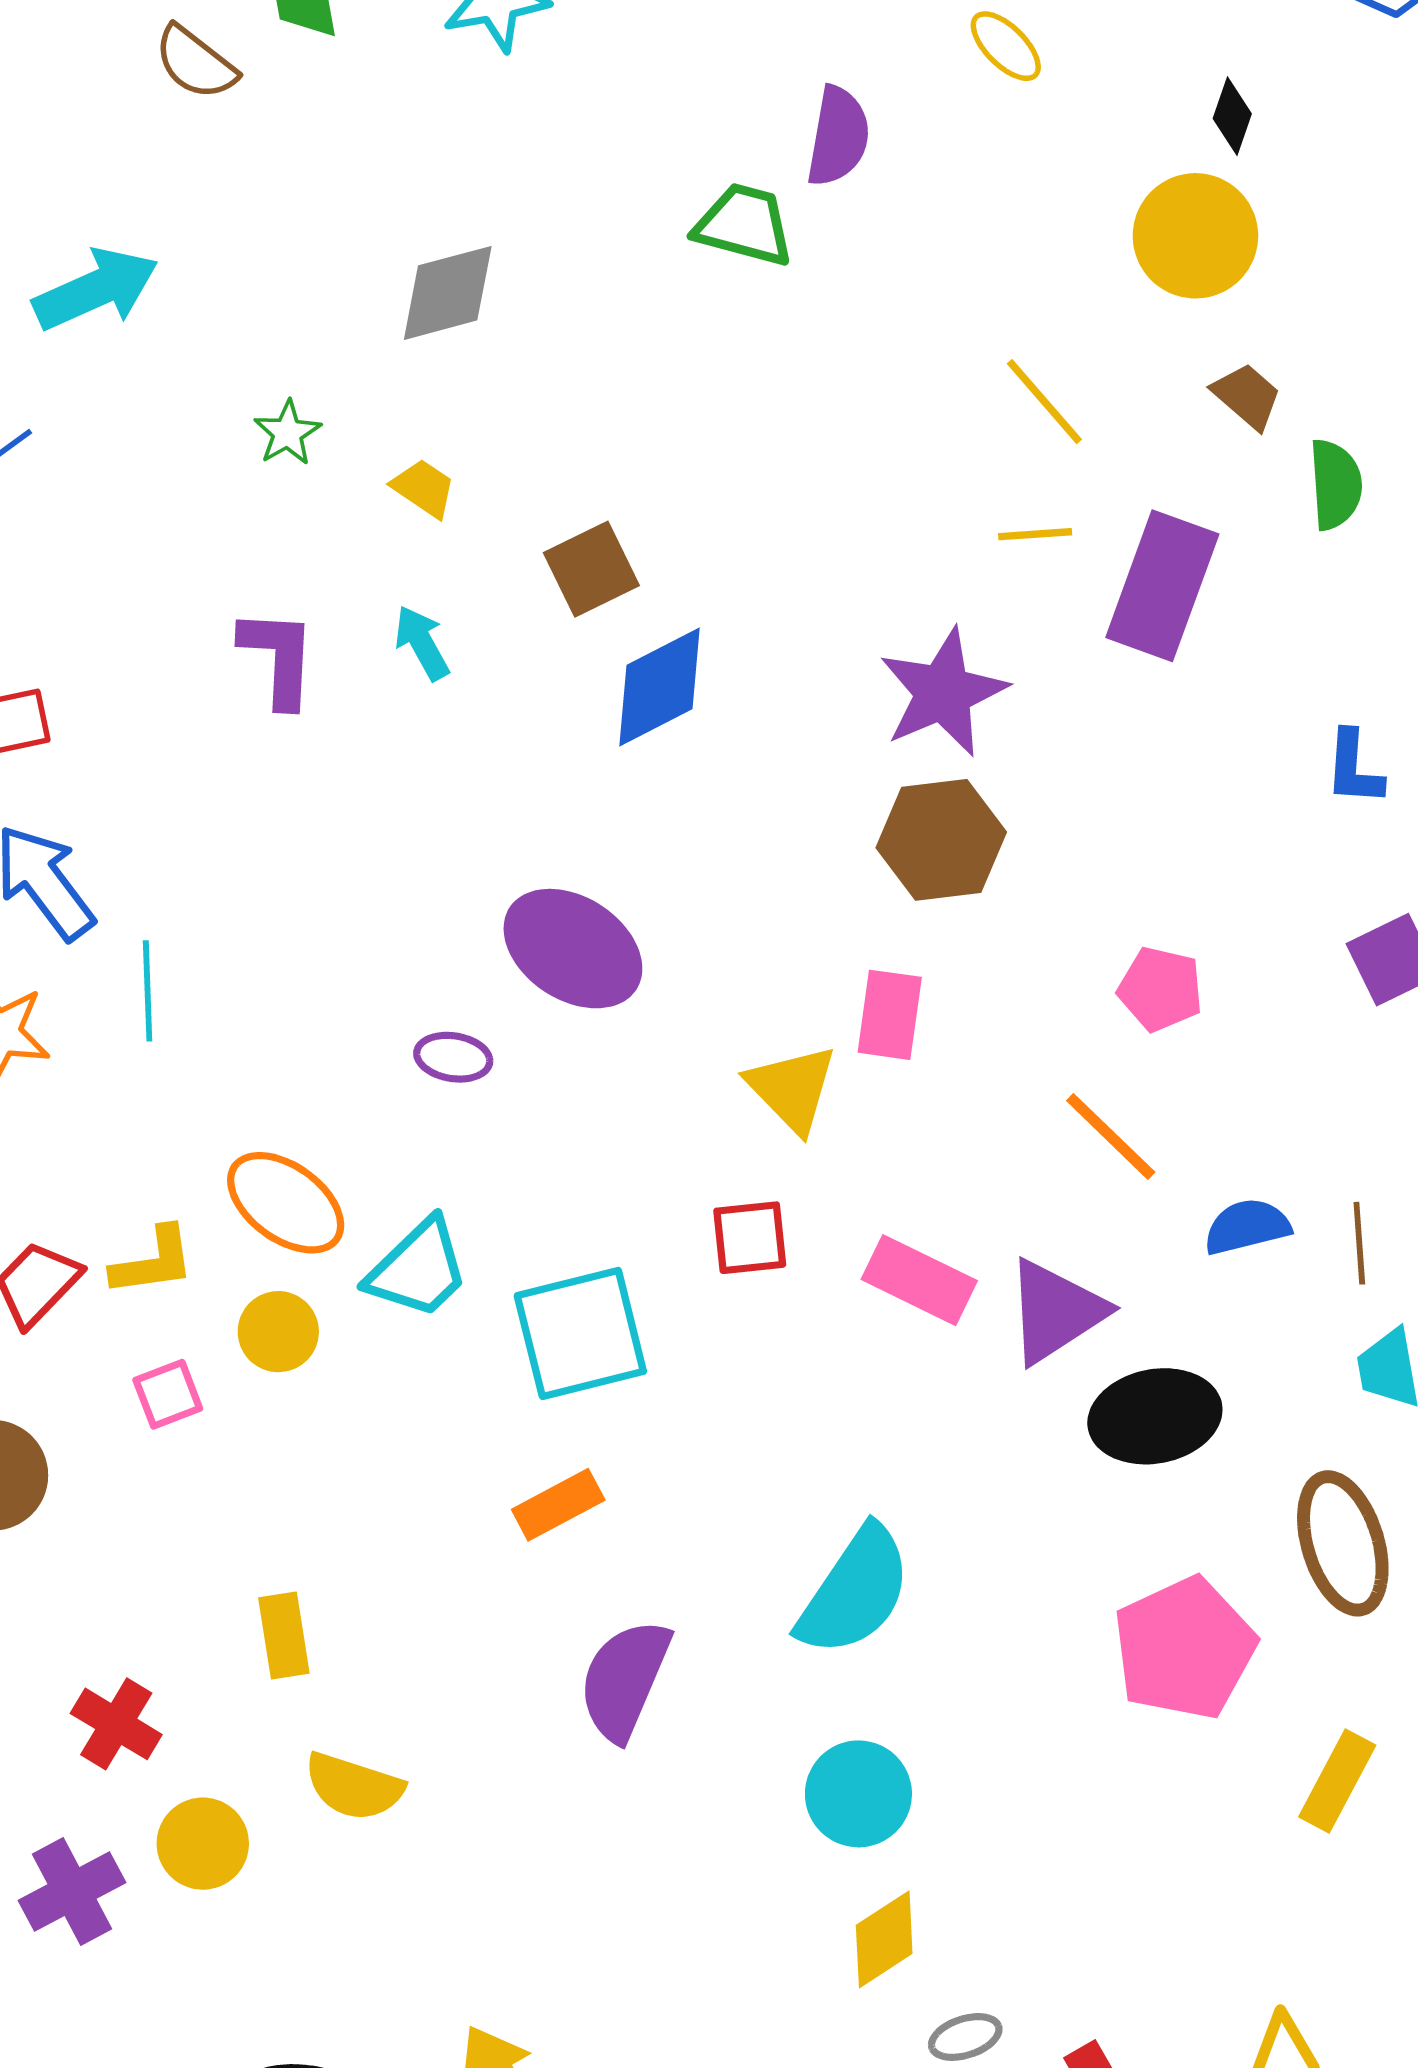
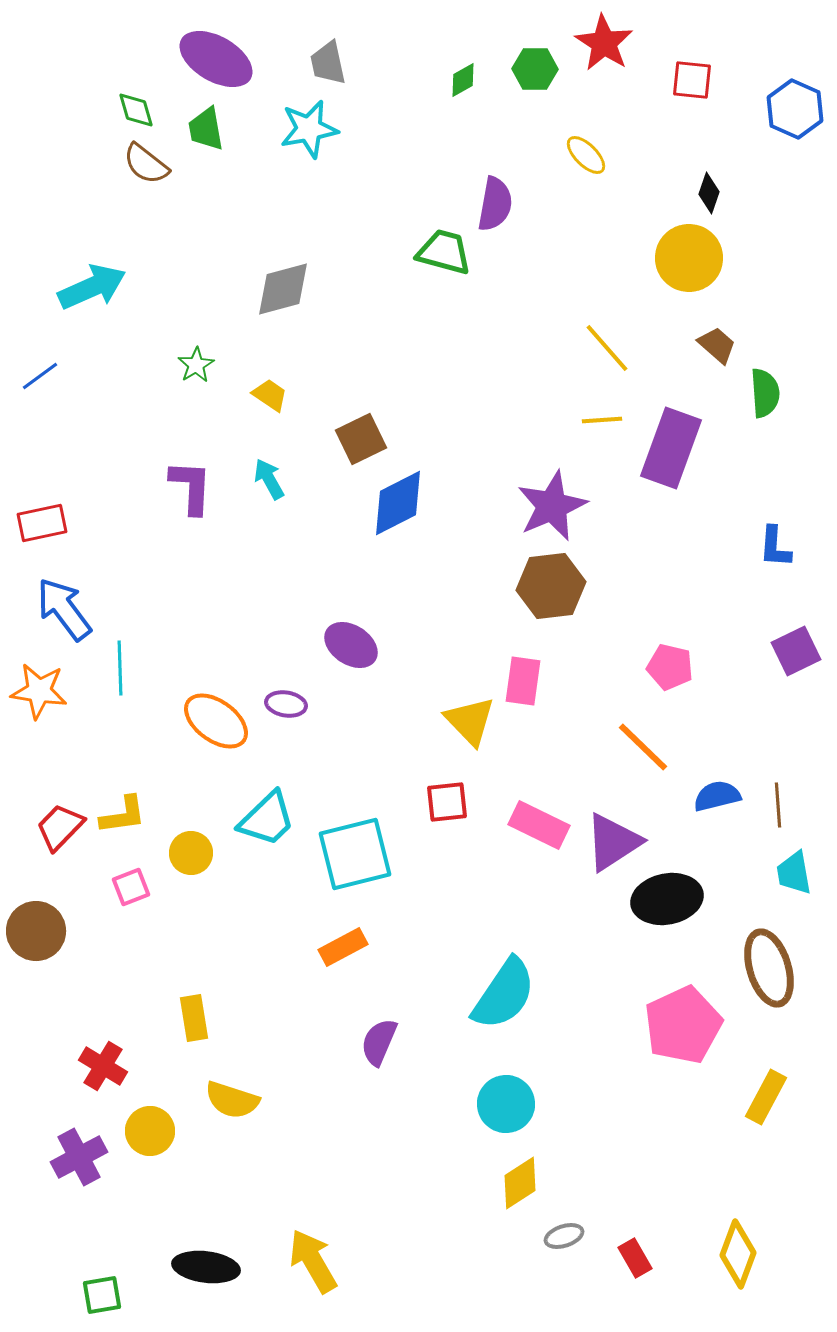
purple ellipse: (573, 949) -> (351, 645), size x0.7
orange ellipse: (286, 1203) -> (216, 721), moved
purple semicircle: (625, 1680) -> (379, 1042), size x0.7

